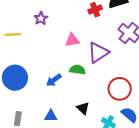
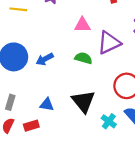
blue arrow: (54, 80) -> (45, 59), moved
black triangle: (83, 108) -> (83, 101), size x1.6

